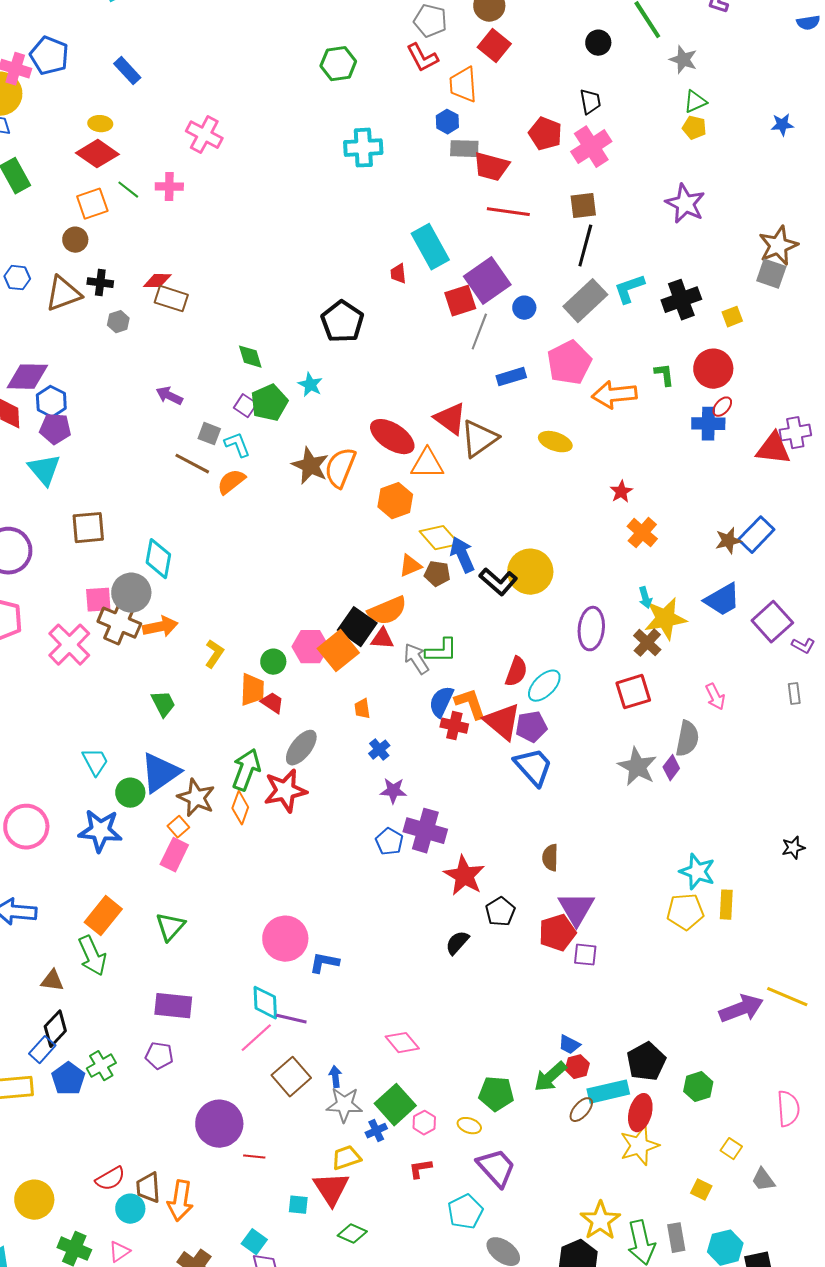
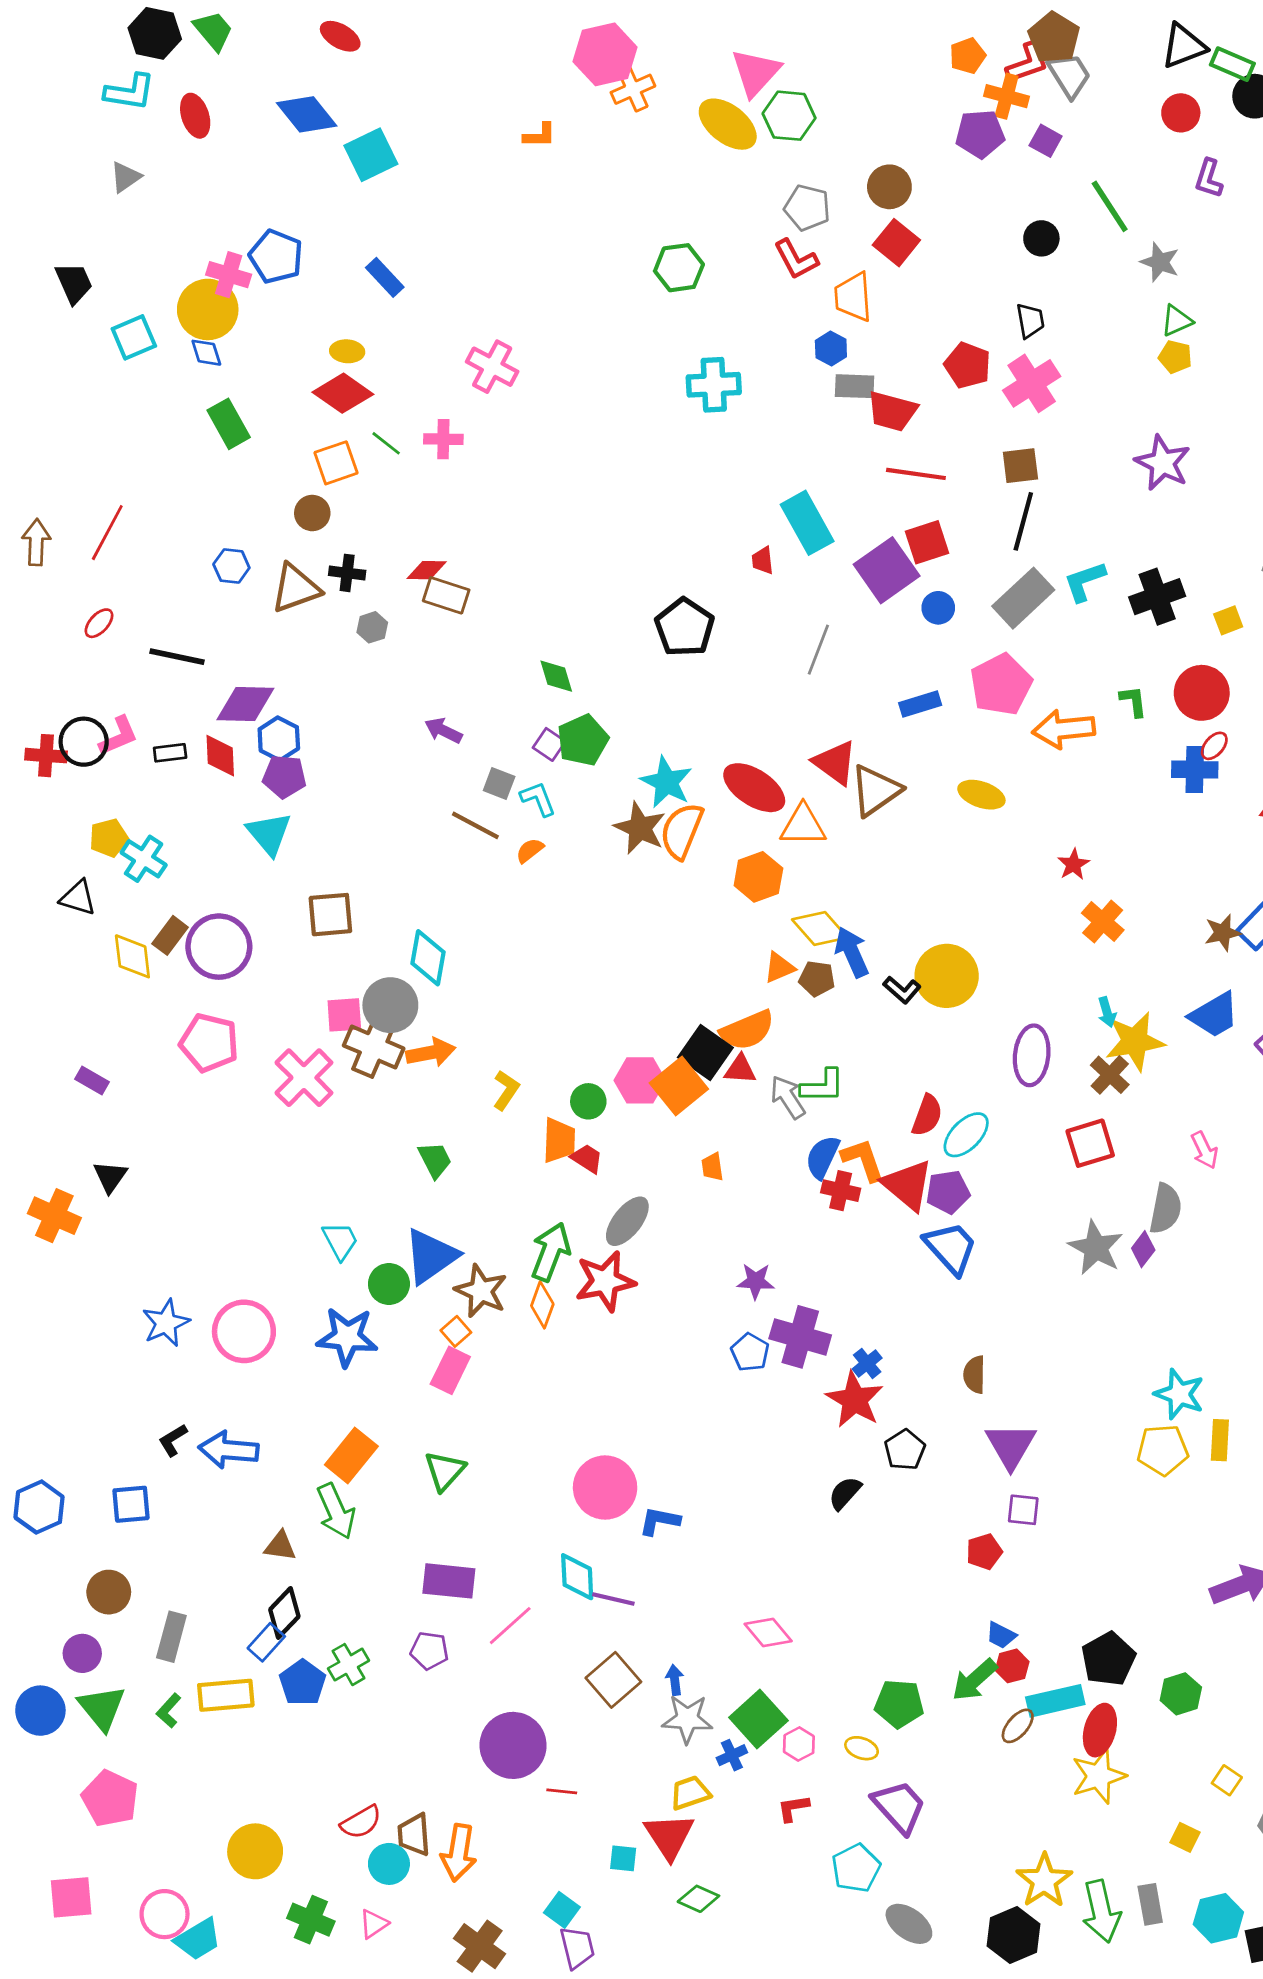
red square: (460, 301) -> (927, 542), moved
gray line: (479, 332) -> (818, 650), moved
cyan star: (310, 385) -> (666, 782), moved, size x1.5
orange semicircle: (231, 482) -> (530, 850), size x0.7
black L-shape: (498, 582) -> (902, 990), size x0.7
blue cross: (379, 750) -> (867, 1363), moved
red pentagon: (557, 933) -> (984, 1552), moved, size x0.7
pink line: (256, 1038) -> (510, 1626), moved

